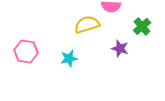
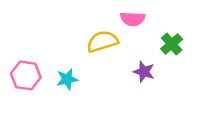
cyan star: (69, 58) -> (67, 79), moved

